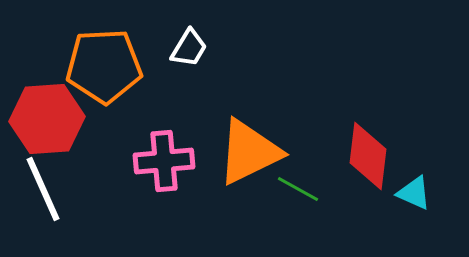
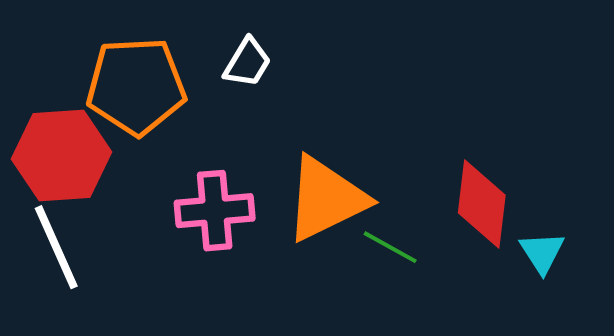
cyan triangle: (414, 193) -> (542, 252), turned 33

